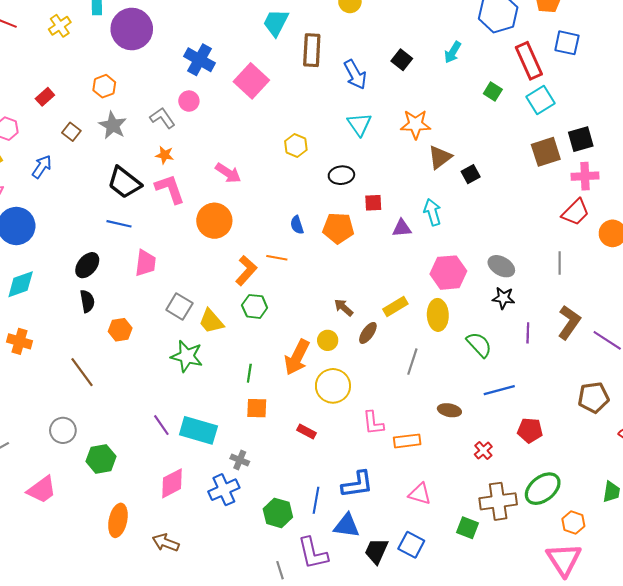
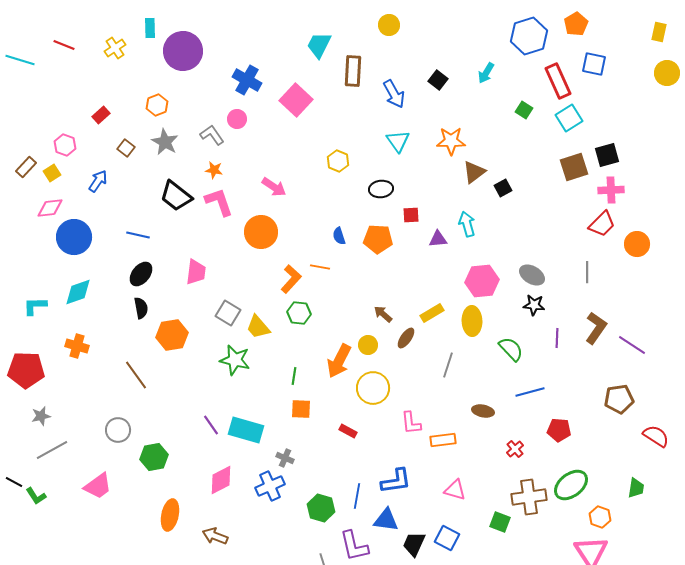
blue line: (119, 224) -> (138, 235), moved
orange hexagon: (120, 330) -> (172, 335), size x1.4

